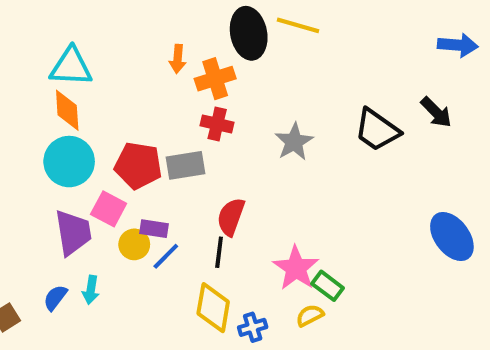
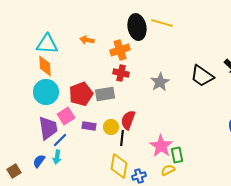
orange arrow: (178, 59) -> (87, 40), moved, turned 96
red pentagon: (138, 165) -> (81, 94), turned -30
pink square: (109, 209) -> (66, 116), turned 30
yellow circle: (134, 244) -> (111, 127), moved
blue line: (166, 256) -> (60, 140), moved
green rectangle: (328, 286) -> (177, 155), turned 42

